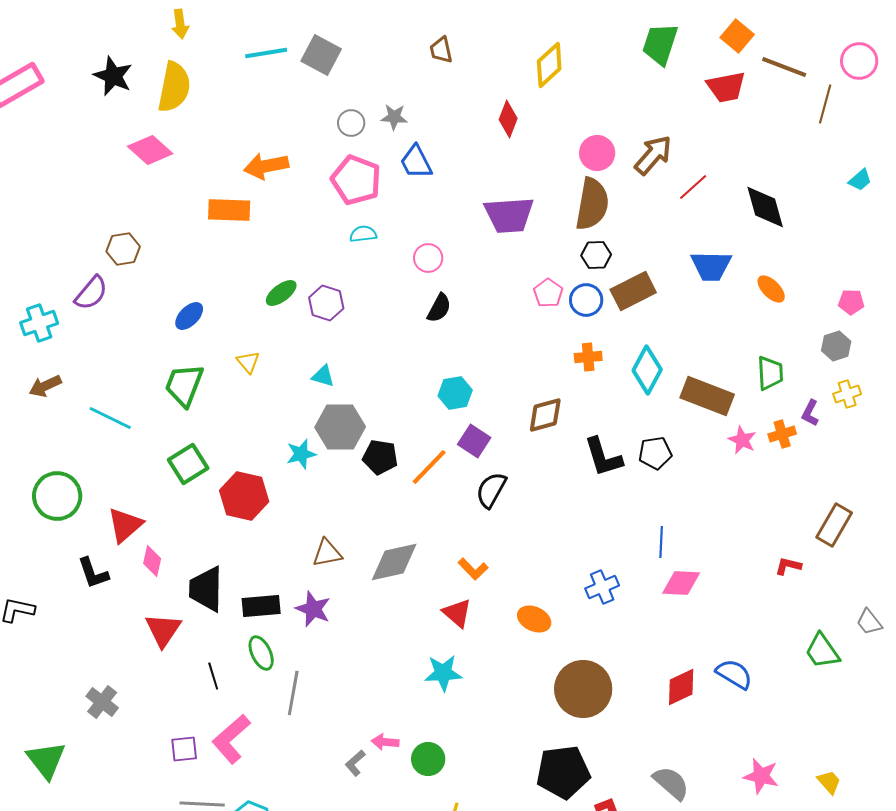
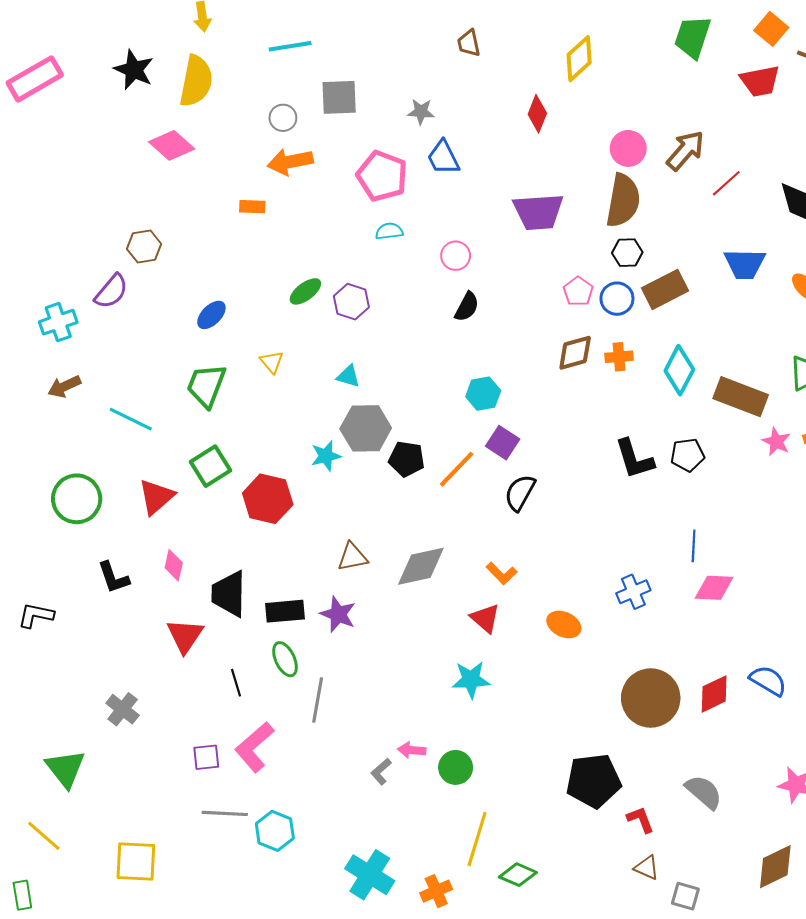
gray square: (321, 55) -> (339, 97), moved, turned -30
gray circle: (351, 123) -> (283, 118), moved
orange rectangle: (229, 210) -> (252, 207), size x0.6
brown diamond: (545, 415) -> (575, 353), moved
red triangle: (125, 525) -> (156, 497), moved
brown circle: (583, 689) -> (651, 698), moved

